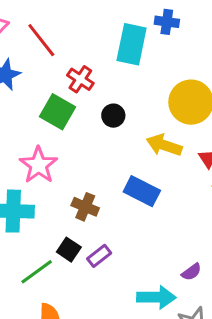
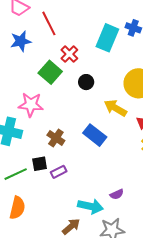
pink star: (39, 165) -> (31, 105), turned 30
black square: (69, 250) -> (40, 164), turned 35

